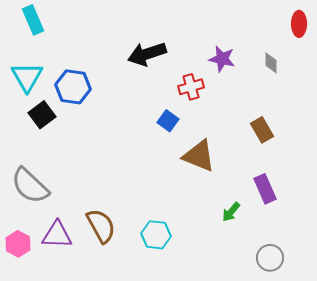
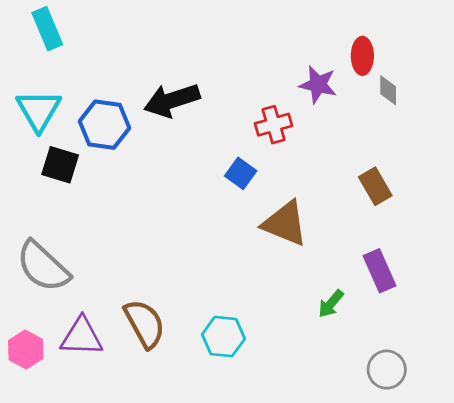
red ellipse: (299, 24) -> (362, 56), moved
black arrow: (147, 54) -> (172, 100), moved
black square: (42, 115) -> (60, 165), turned -36

